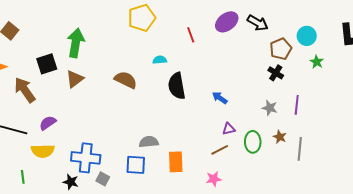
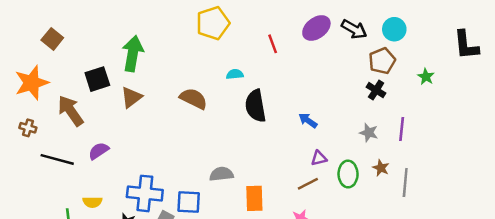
cyan circle: (307, 36) -> (394, 29), moved
yellow semicircle: (43, 151) -> (92, 202), moved, size x0.7
blue square: (136, 165) -> (189, 202), moved

